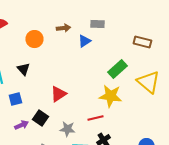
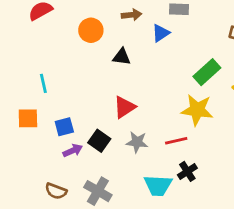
black triangle: (23, 69) -> (122, 57), moved, turned -40
blue square: (15, 99) -> (64, 127), moved
gray star: (67, 129) -> (137, 142), moved

